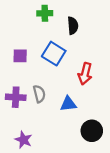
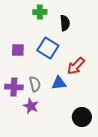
red arrow: (85, 74) -> (76, 66), turned 30
blue triangle: (68, 104) -> (59, 83), moved
purple star: (24, 140) -> (31, 106), moved

